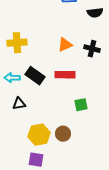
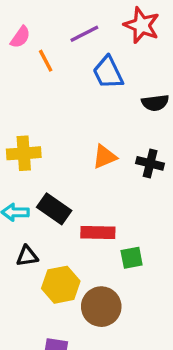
red rectangle: (65, 75) -> (98, 232), moved
brown circle: (63, 134) -> (101, 307), size x1.5
yellow hexagon: (39, 135) -> (61, 285), moved

